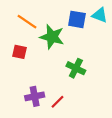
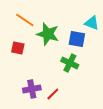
cyan triangle: (100, 15) -> (92, 23), moved
blue square: (77, 19) -> (77, 39), moved

